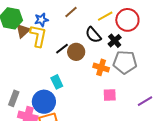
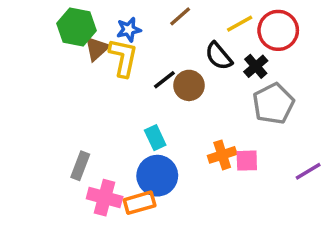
gray pentagon: (125, 62) -> (273, 104), turned -30
orange cross: (101, 67) -> (222, 155), moved, turned -35
blue circle: (44, 102) -> (157, 176), moved

